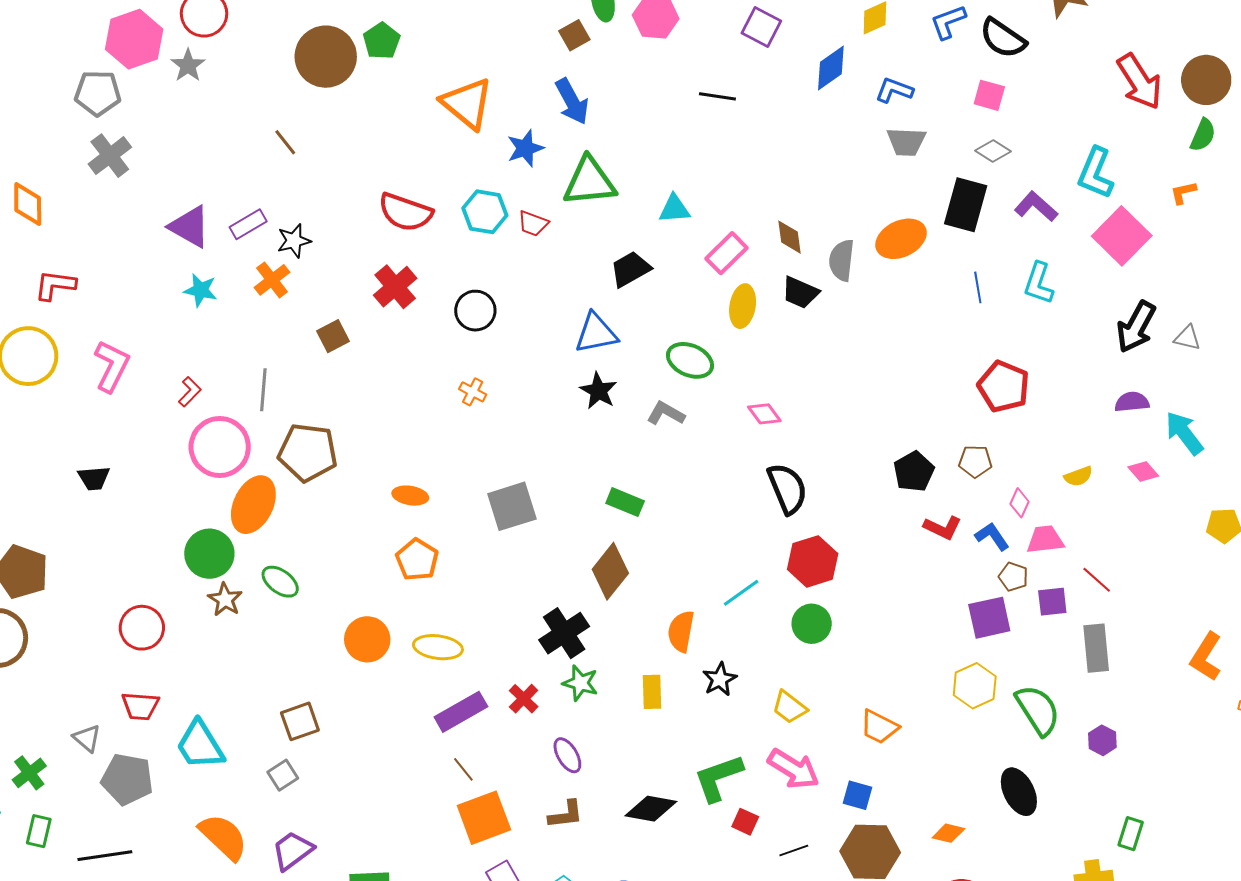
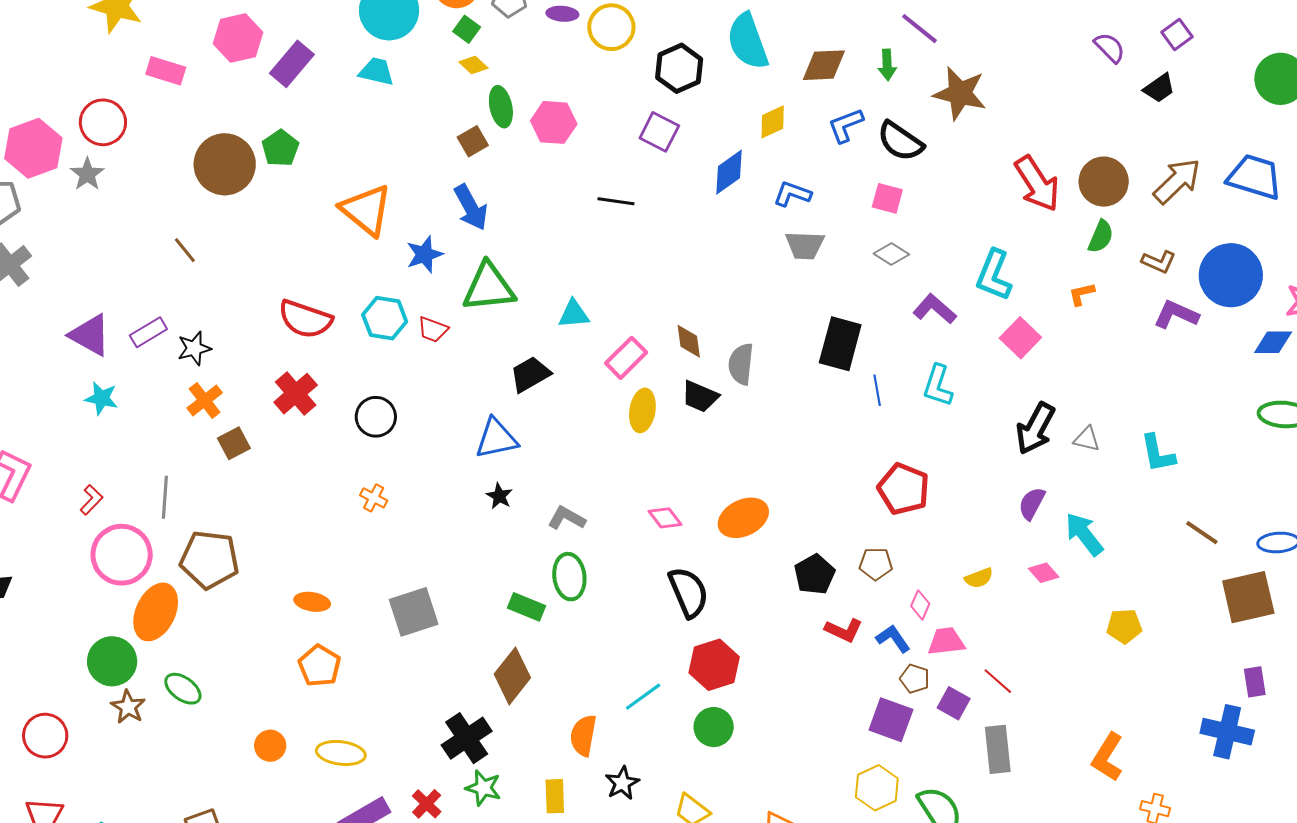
black rectangle: (966, 205) -> (840, 344), moved
pink square: (1122, 236) -> (1020, 338), size x0.7
orange ellipse: (901, 239) -> (743, 518), moved
orange cross: (272, 280) -> (205, 400), moved
green ellipse: (690, 360) -> (569, 577), moved, turned 60
black star: (598, 391) -> (499, 496), size x0.7
purple semicircle: (1132, 402) -> (1032, 503), turned -56
purple square: (1052, 602) -> (954, 703), turned 36
purple square: (989, 618) -> (891, 720), turned 33
orange circle: (367, 639) -> (270, 746), size x0.7

